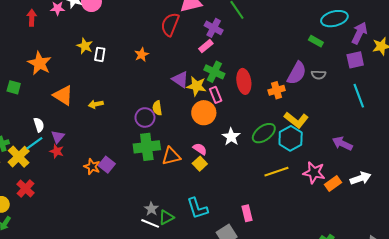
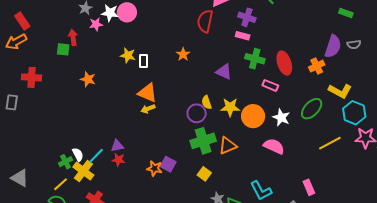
pink rectangle: (206, 46) -> (243, 36), turned 64
orange star: (40, 63) -> (88, 79), size x0.7
yellow star: (197, 86) -> (230, 107), moved
green square: (14, 87) -> (63, 49), moved
orange triangle: (63, 95) -> (147, 93), moved
pink rectangle: (216, 95) -> (270, 85), moved, turned -35
orange circle: (204, 113) -> (253, 116), moved
white semicircle: (39, 125) -> (78, 154), moved
purple triangle: (58, 137) -> (117, 146), turned 48
cyan hexagon: (291, 138) -> (354, 113), moved
pink semicircle: (200, 149) -> (274, 146), moved, size x1.5
yellow square: (200, 164) -> (204, 174), moved

